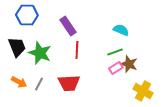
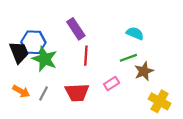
blue hexagon: (27, 15) -> (33, 42), moved
brown star: (129, 64) -> (144, 71), turned 30
pink rectangle: (116, 68) -> (112, 83), moved

